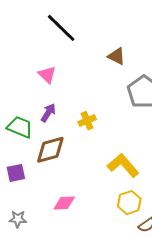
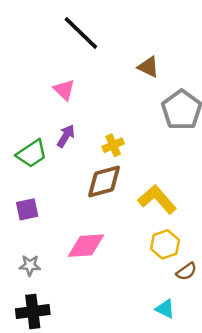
green trapezoid: (20, 127) -> (32, 154), turned 124
brown diamond: (50, 150) -> (104, 182), moved
pink diamond: (64, 203) -> (86, 246), size x1.4

